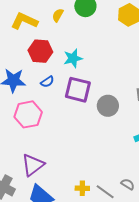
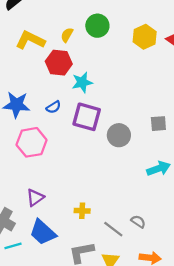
red hexagon: (40, 51) -> (59, 63), moved
purple triangle: (33, 165) -> (35, 198), size x0.7
yellow cross: (82, 188) -> (82, 211), moved

